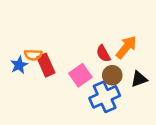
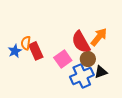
red semicircle: (103, 54) -> (81, 42), size x1.6
orange semicircle: (33, 55) -> (26, 43), turned 96
black triangle: (139, 79) -> (101, 72), moved

